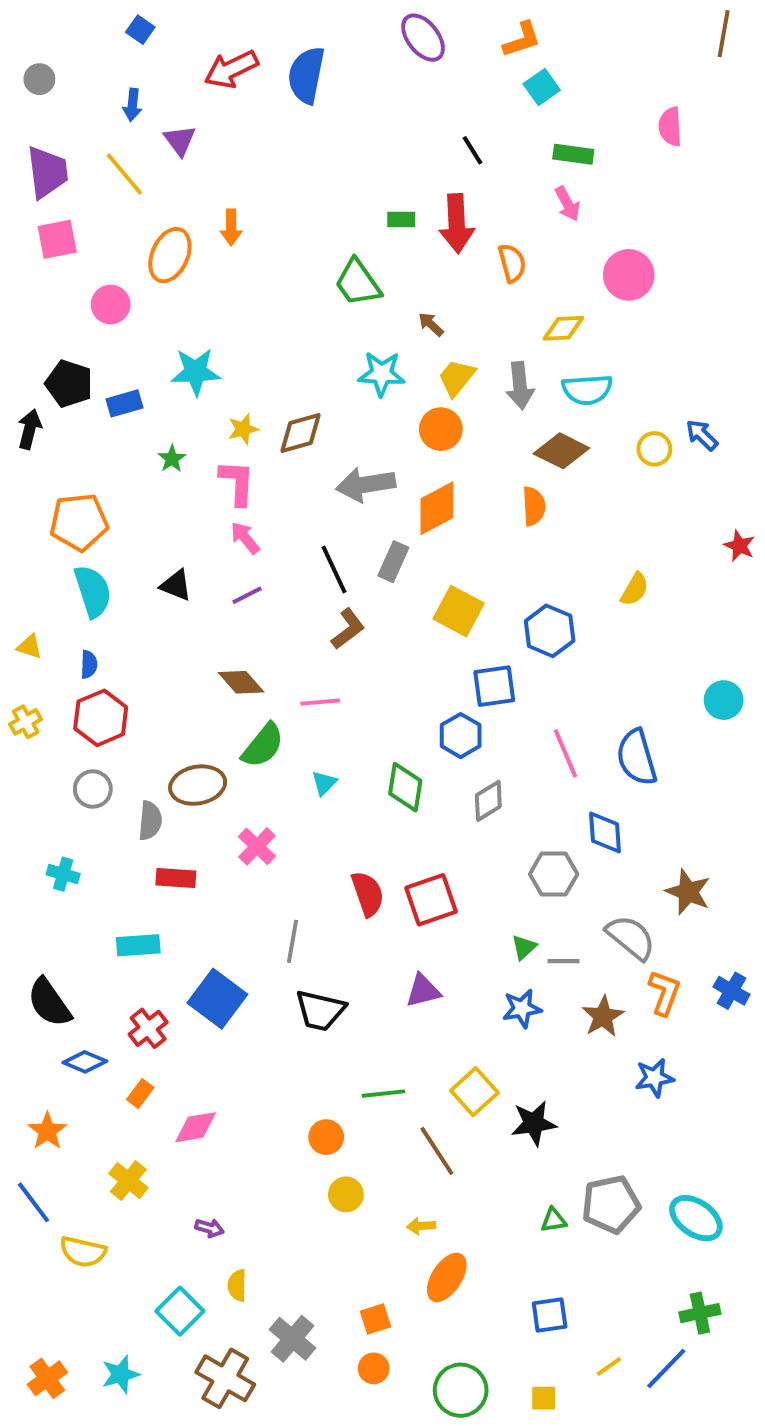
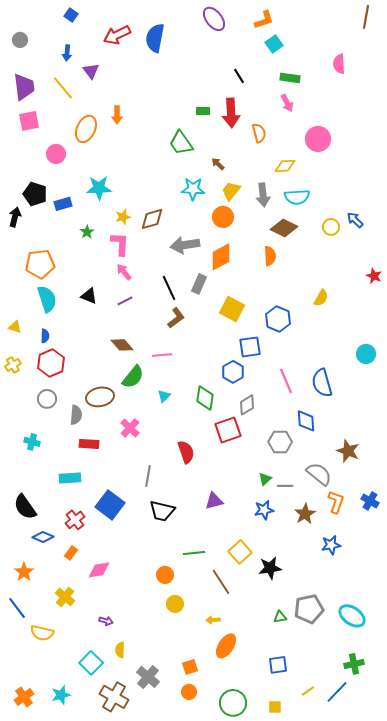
red square: (431, 900) -> (228, 430), moved

